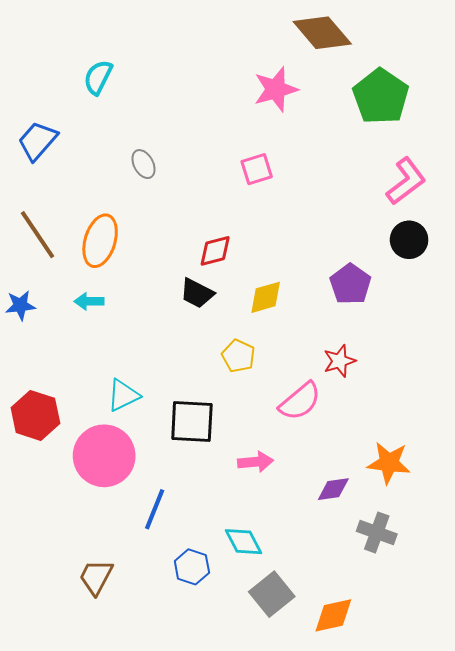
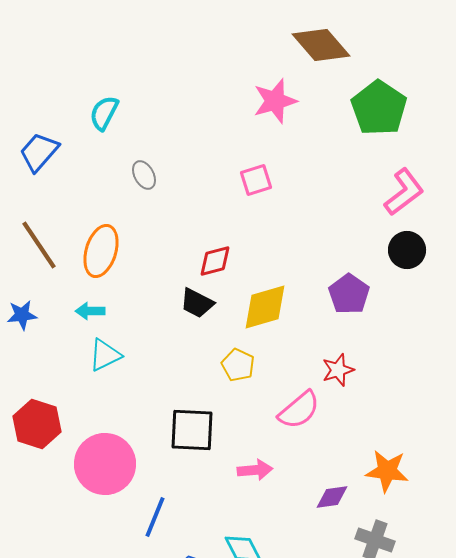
cyan semicircle: (98, 77) -> (104, 113), moved
yellow diamond: (266, 297) -> (265, 307), size x1.4
cyan triangle: (123, 395) -> (105, 355), moved

